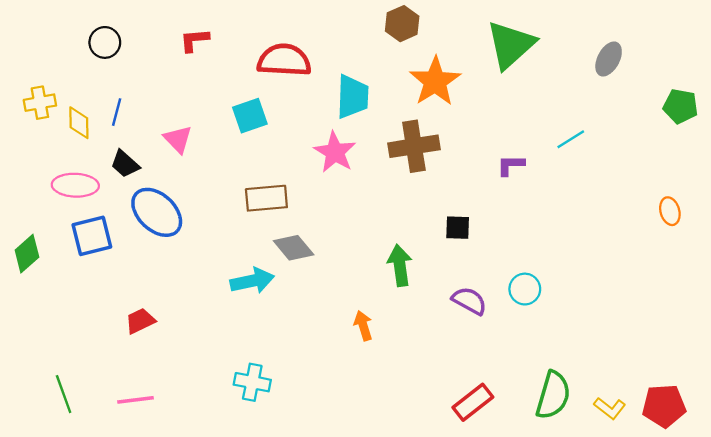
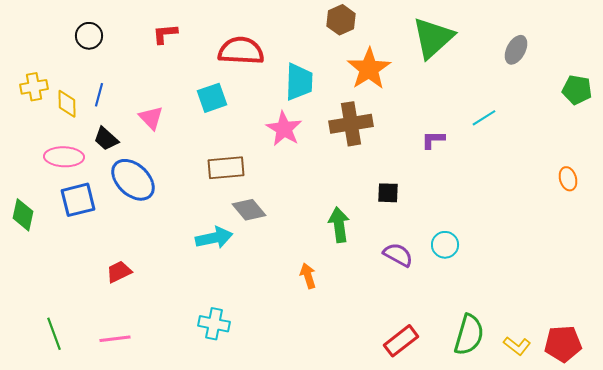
green diamond: (27, 254) -> (23, 215), turned -36

